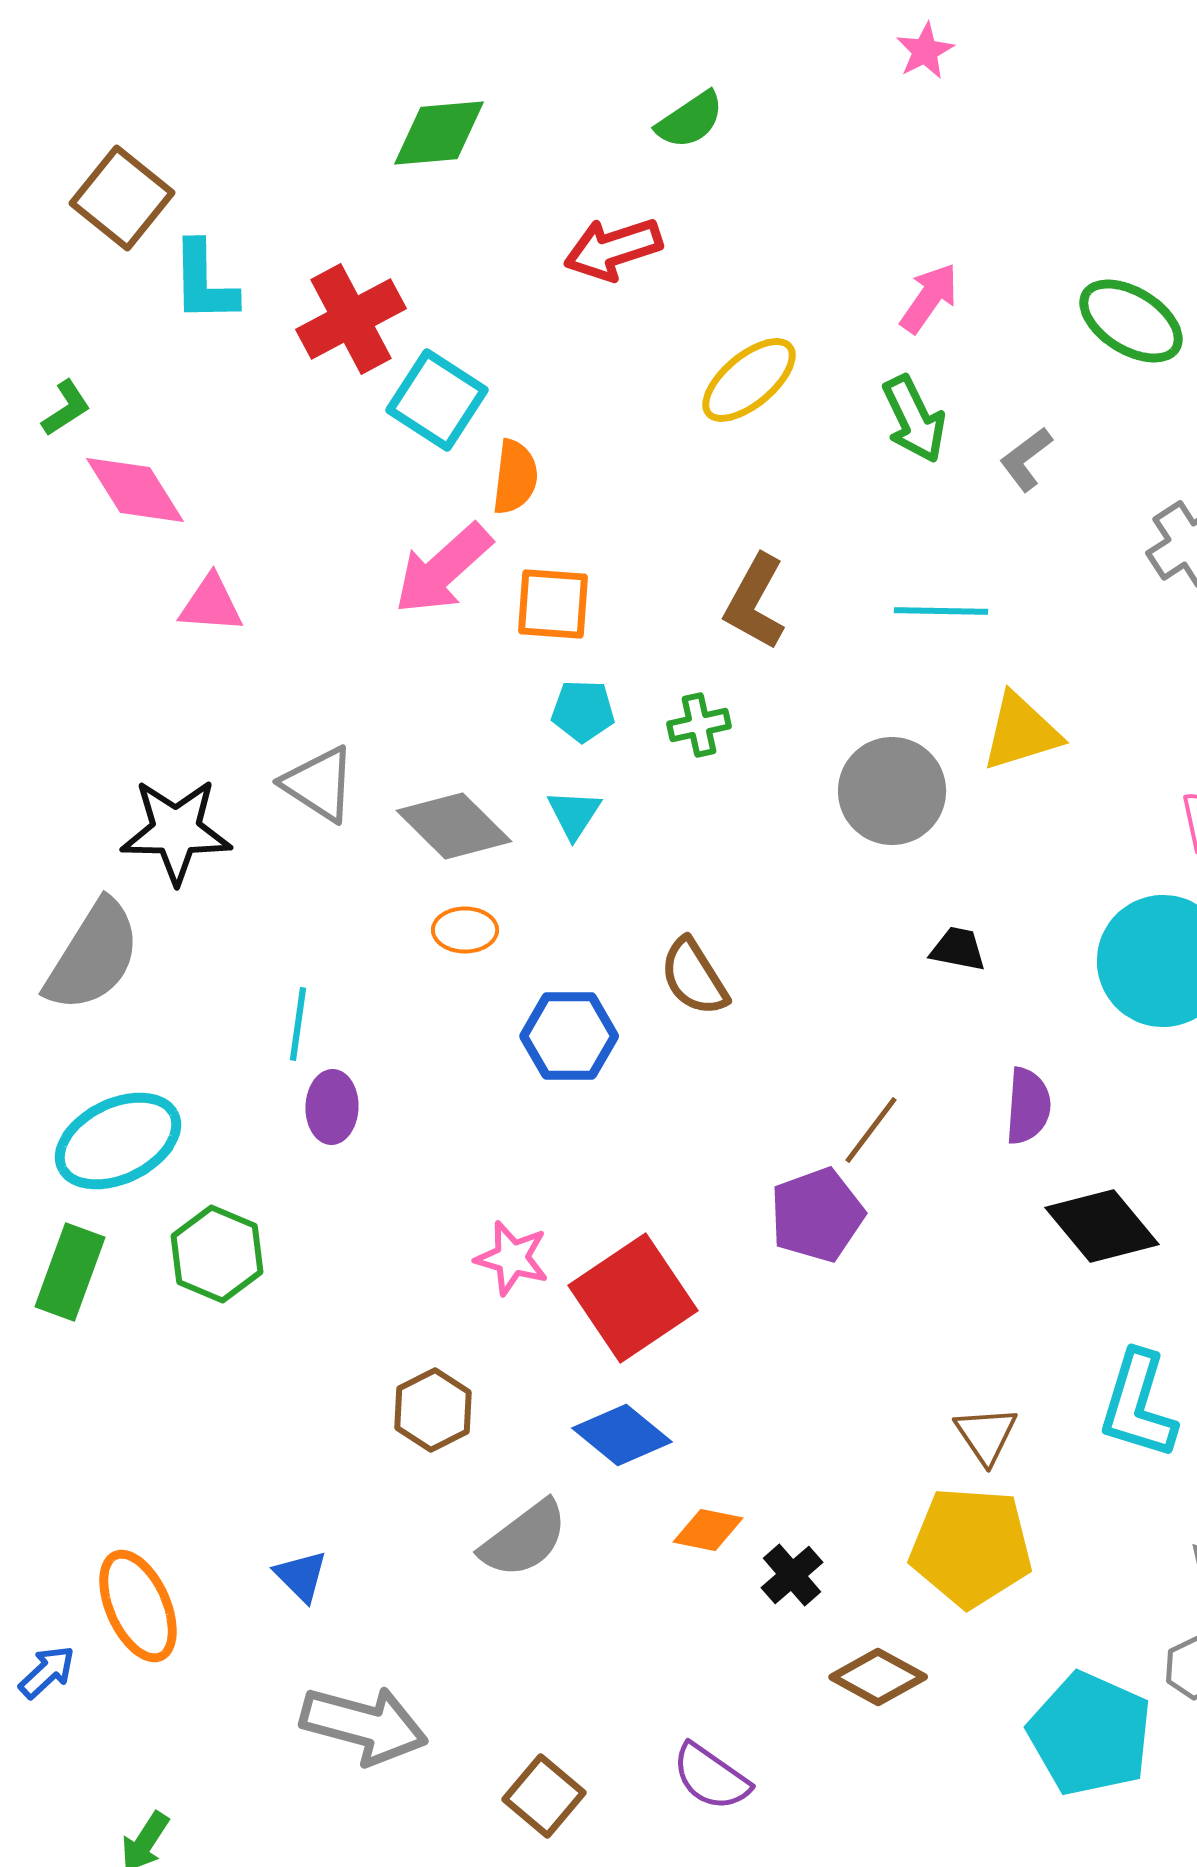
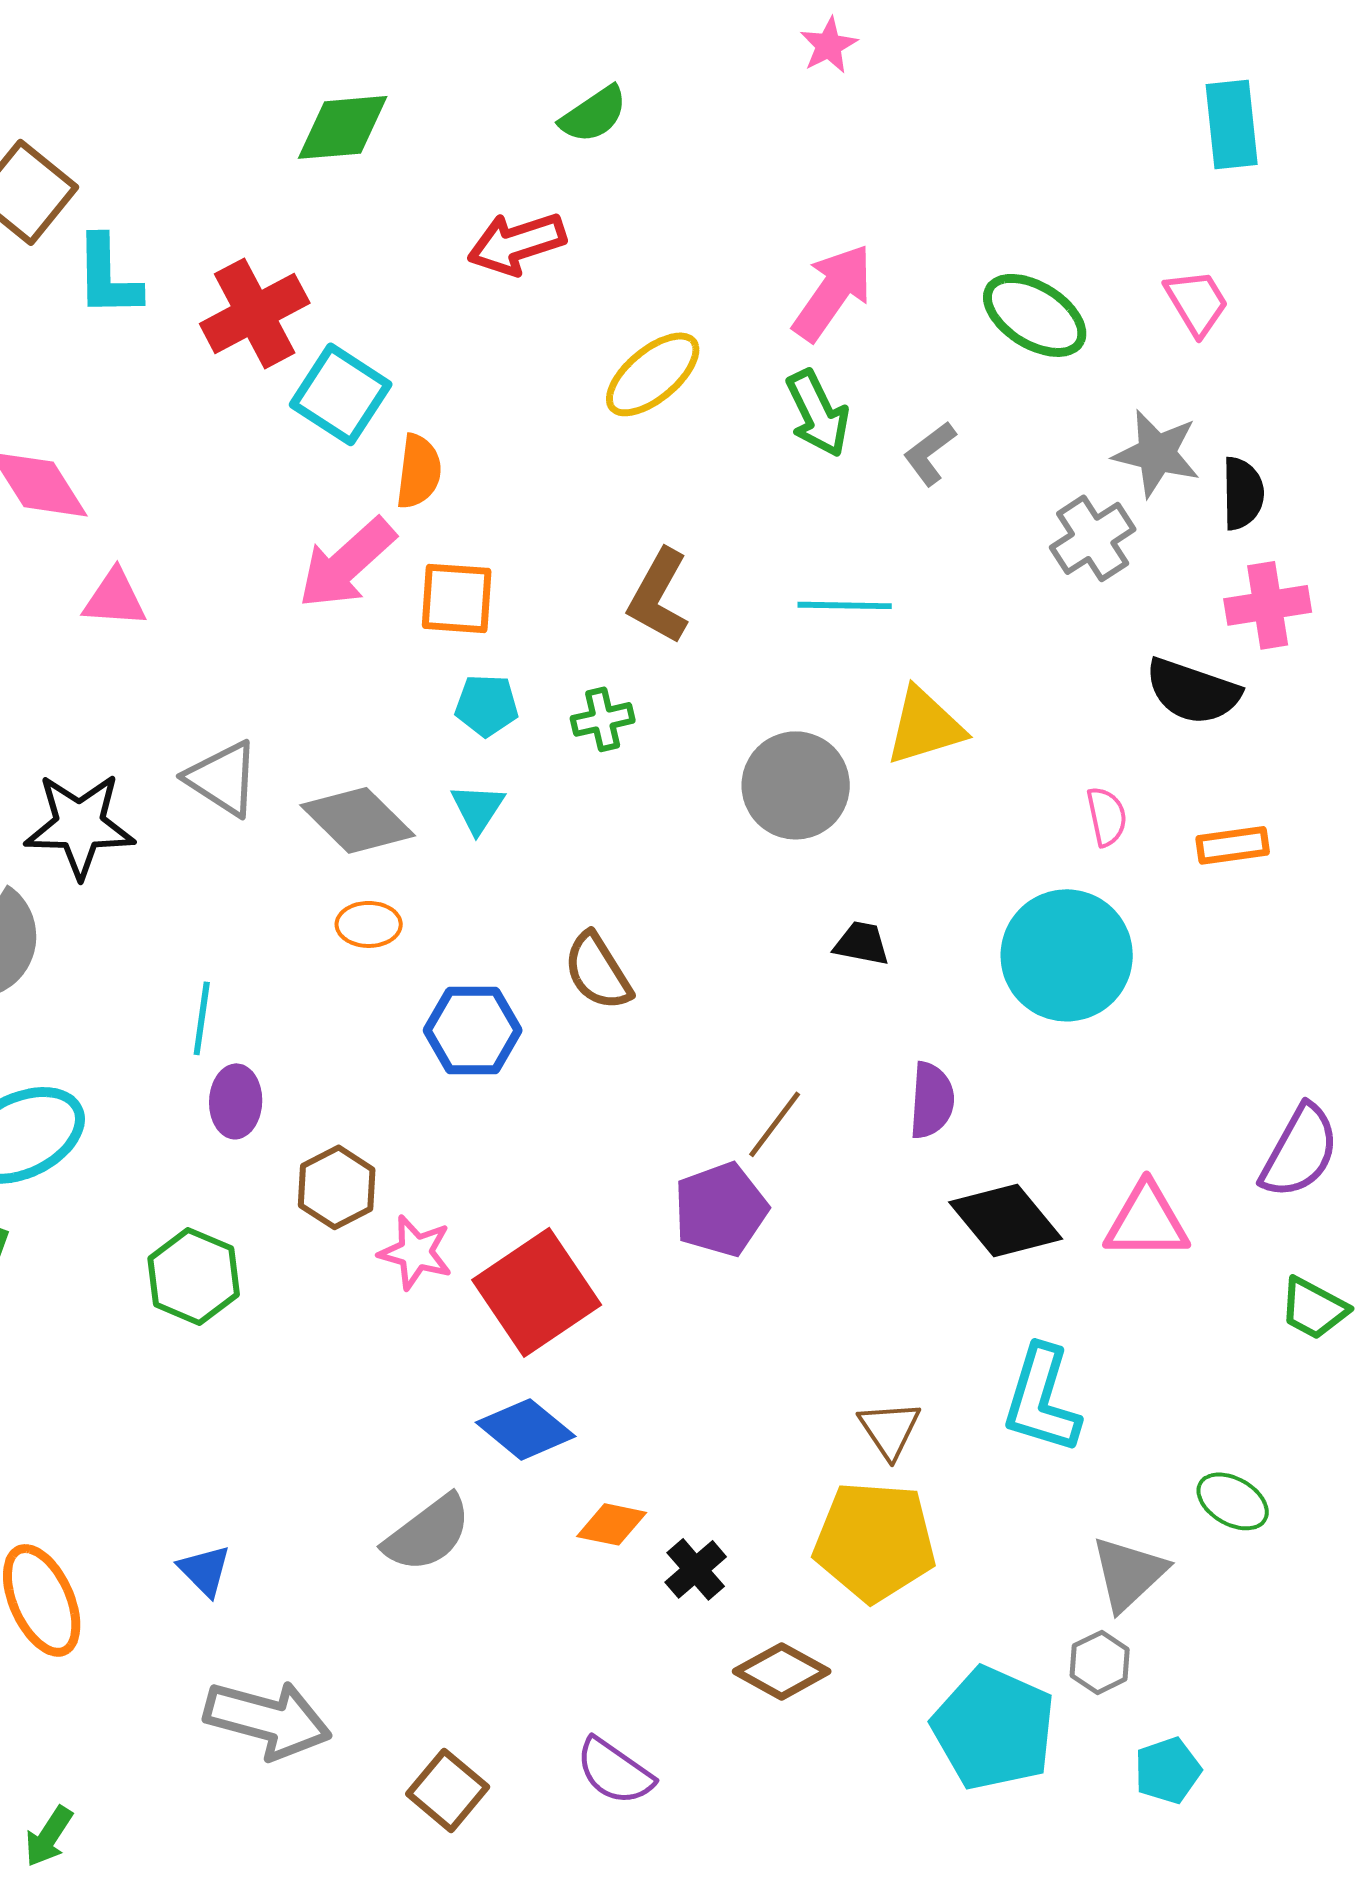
pink arrow: (929, 298) -> (833, 292), size x1.4
green hexagon: (217, 1254) -> (194, 1276), moved
brown hexagon: (433, 1410) -> (337, 1187), moved

